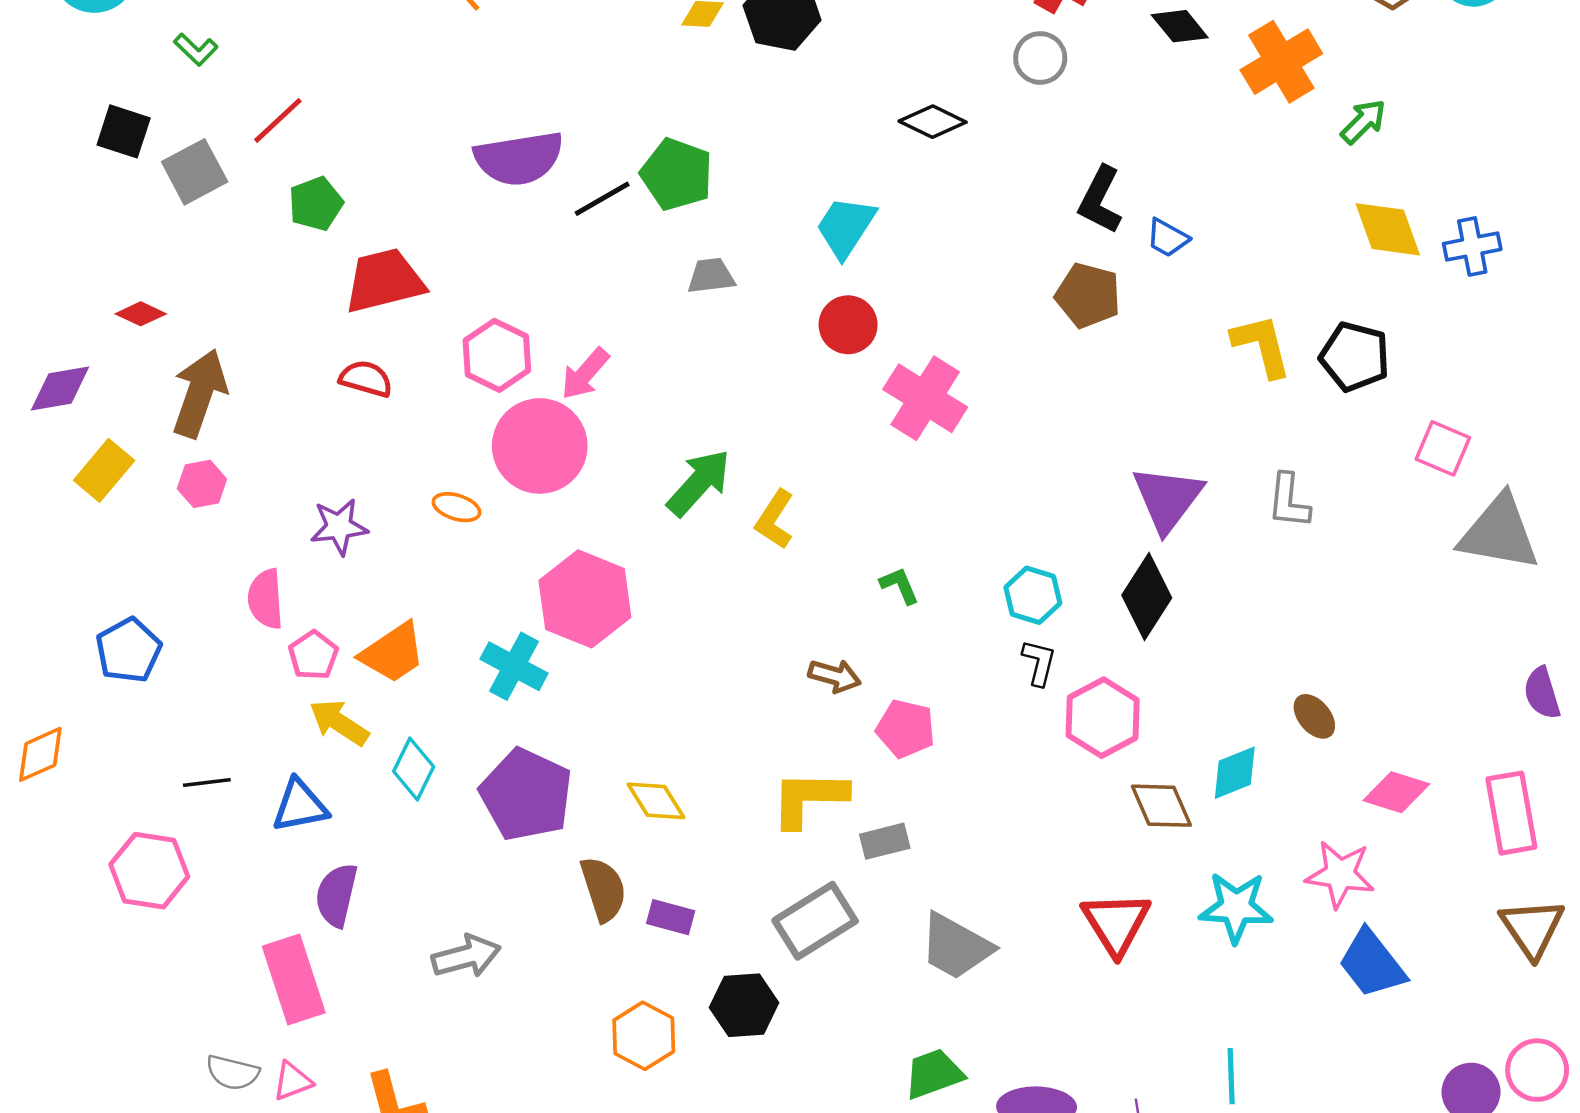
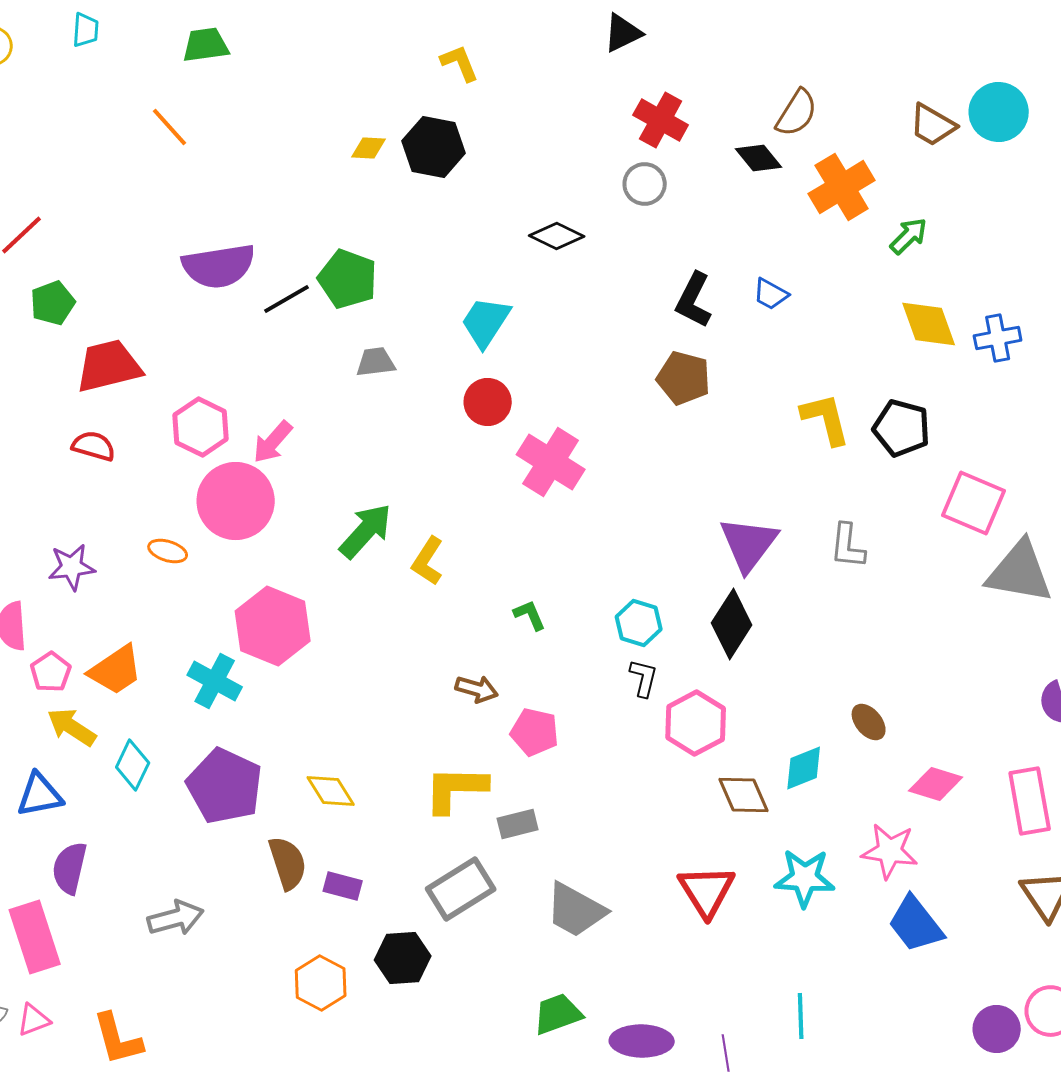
blue trapezoid: (1168, 238) -> (771, 294), moved
pink square: (1443, 448) -> (974, 503), size x1.4

